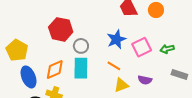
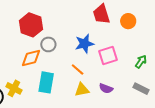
green arrow: (167, 49) -> (141, 62), moved, turned 128
cyan rectangle: (81, 68) -> (46, 82), moved
orange diamond: (55, 70) -> (31, 58), moved

